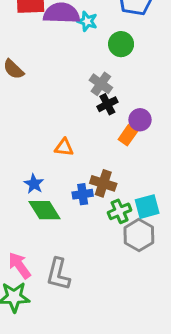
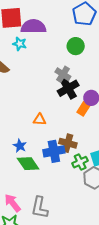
cyan star: (87, 21) -> (20, 44), moved
black cross: (107, 104) -> (68, 88), size x1.5
blue cross: (83, 194) -> (54, 151), size x1.5

